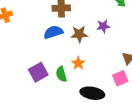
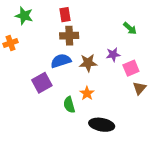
purple square: (38, 72) -> (42, 83), moved
pink square: (120, 78) -> (131, 68), moved

